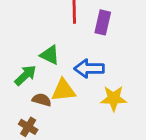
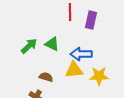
green arrow: (25, 75) -> (29, 46), moved
yellow triangle: (63, 90) -> (74, 70), moved

